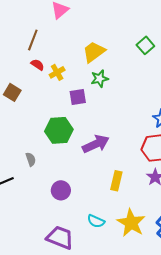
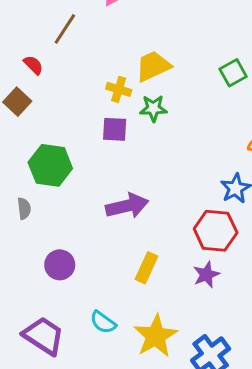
red semicircle: (37, 65) -> (33, 65), moved
yellow cross: (57, 72) -> (119, 89), moved, turned 35
green hexagon: (59, 130) -> (50, 165), moved

